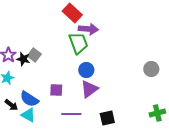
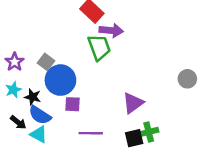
black star: (23, 59) -> (33, 97), moved
blue circle: (86, 70) -> (60, 80), moved, size x1.6
purple triangle: (89, 89) -> (133, 103), moved
green cross: (157, 113) -> (149, 132), moved

